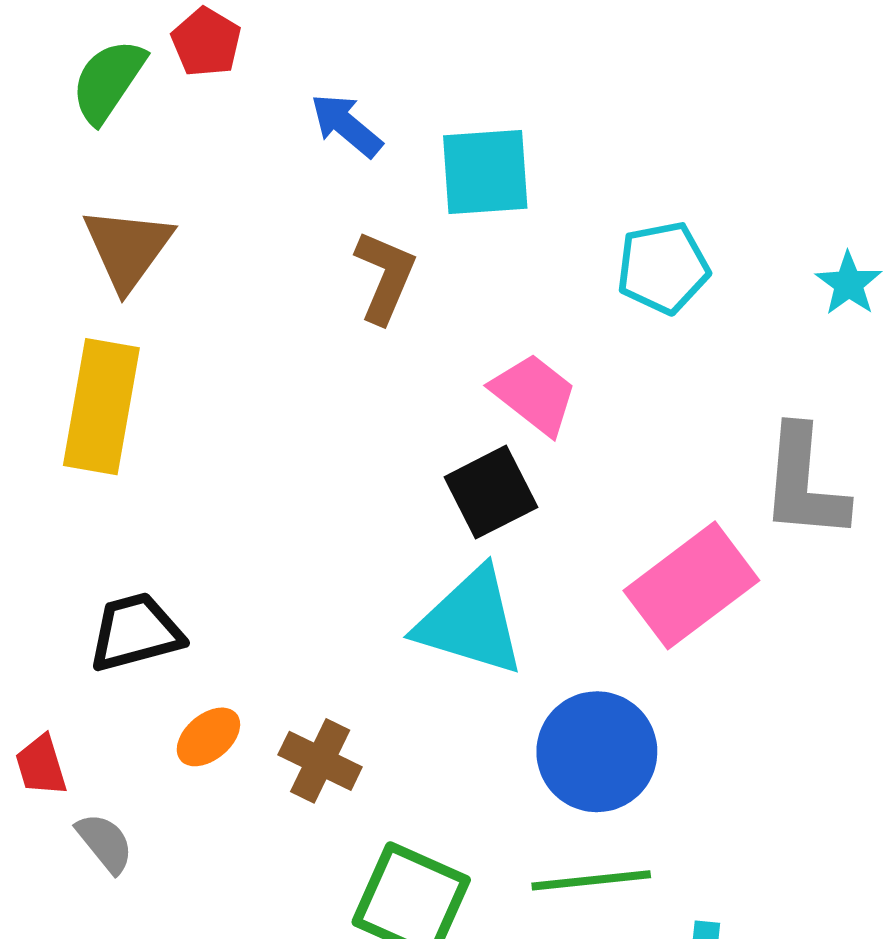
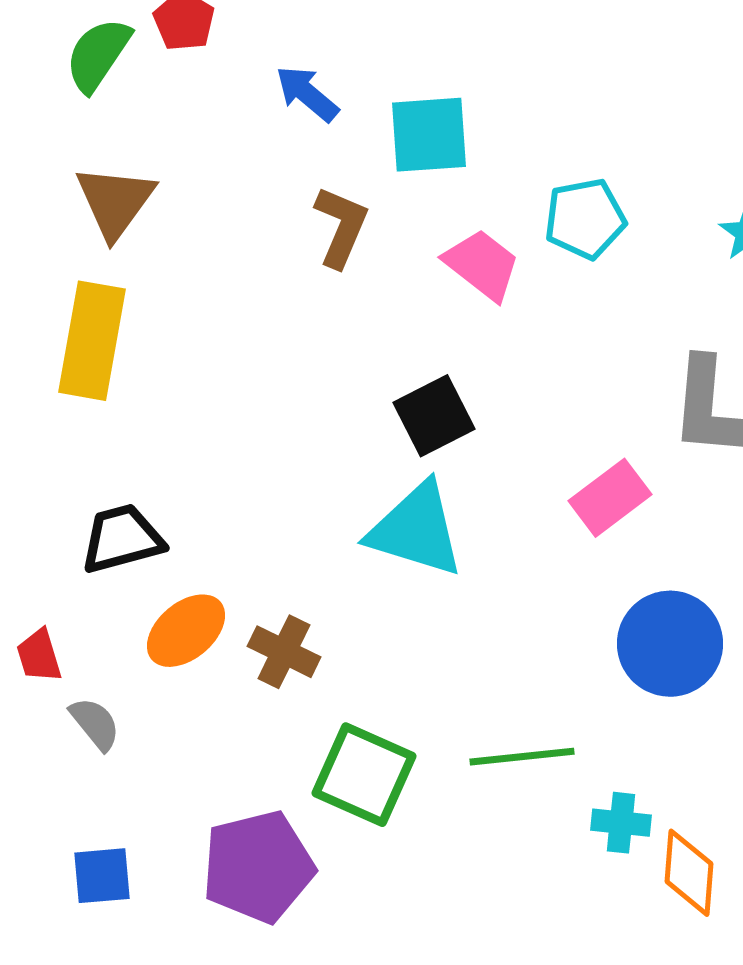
pink trapezoid: (534, 394) -> (482, 265), moved
pink rectangle: (691, 585) -> (610, 498), size x0.7
orange ellipse: (208, 737) -> (186, 631), size x1.4
blue circle: (597, 752) -> (670, 644), moved

